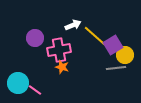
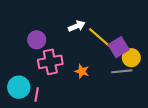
pink cross: (59, 50) -> (50, 62), moved
orange star: (62, 67) -> (82, 71), moved
pink line: (35, 90) -> (37, 94), turned 64

